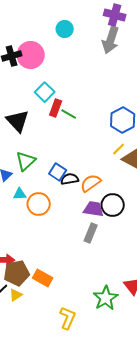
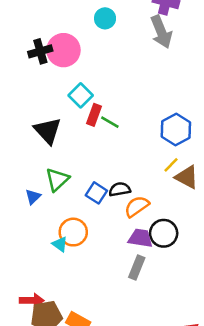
gray arrow: (111, 40) -> (161, 32), turned -40
black semicircle: (70, 179) -> (120, 189), moved
cyan triangle: (20, 194) -> (60, 244), moved, turned 40

